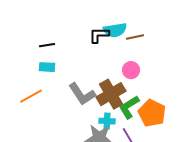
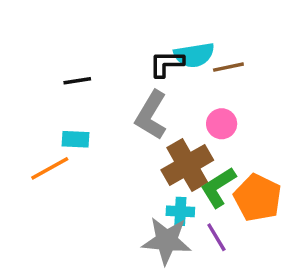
cyan rectangle: (47, 67) -> (75, 139), moved
gray L-shape: (82, 94) -> (151, 115), moved, turned 64

